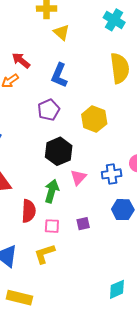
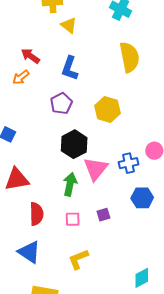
pink triangle: (78, 177) -> (96, 169), size x1.5
red semicircle: (29, 211) -> (36, 214), moved
yellow L-shape: (45, 254) -> (78, 259), moved

